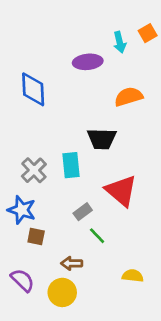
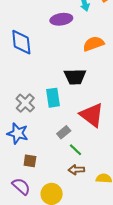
brown square: (36, 237) -> (30, 161), moved
brown arrow: (72, 263) -> (76, 170), moved

